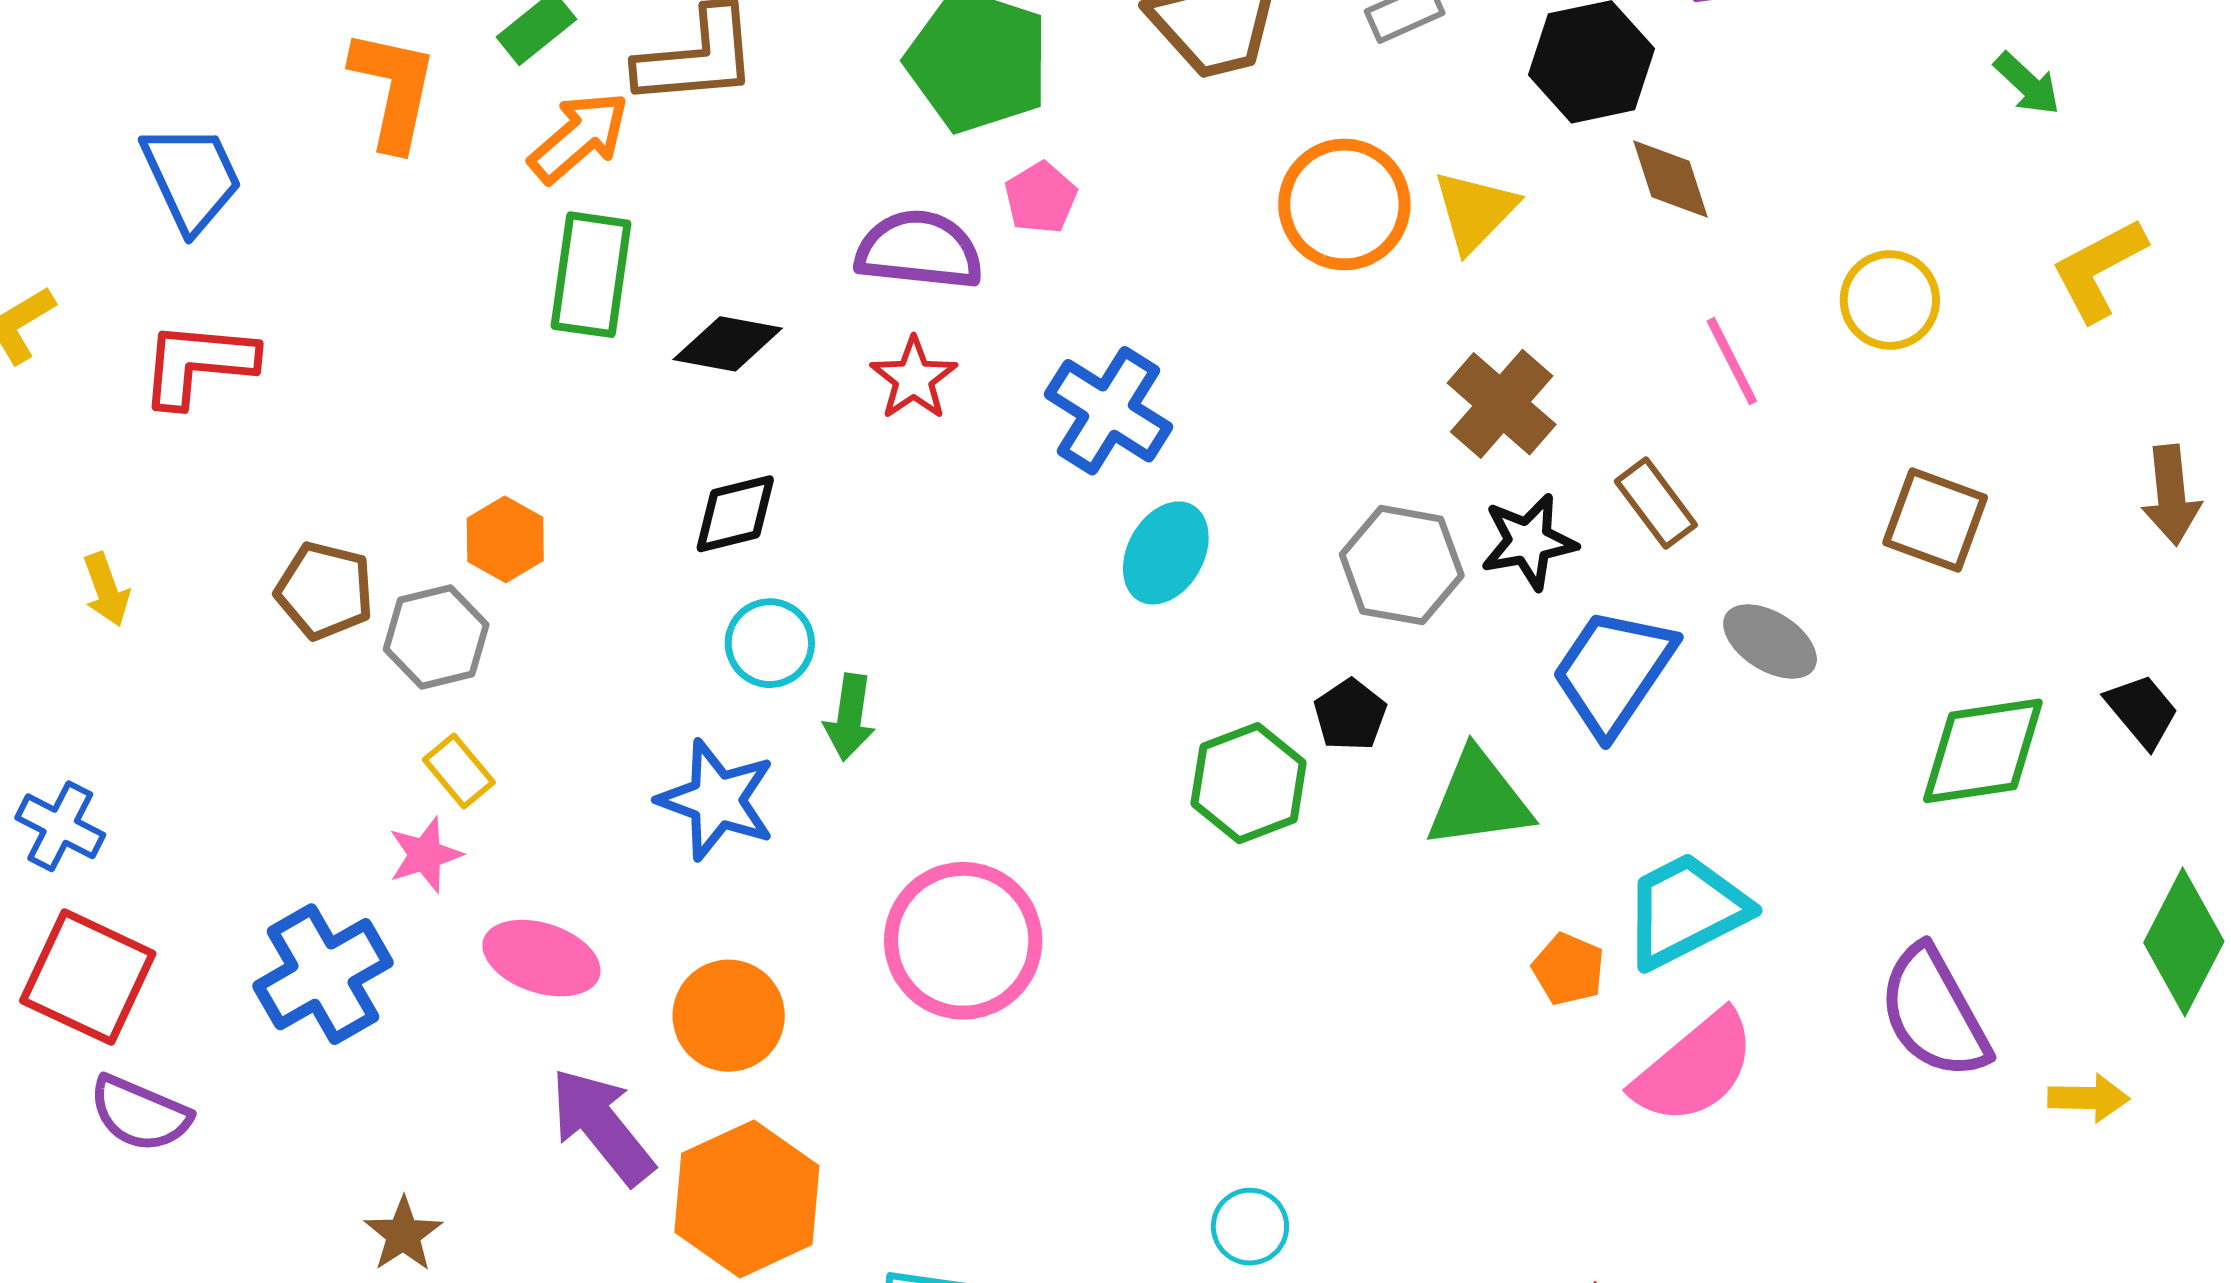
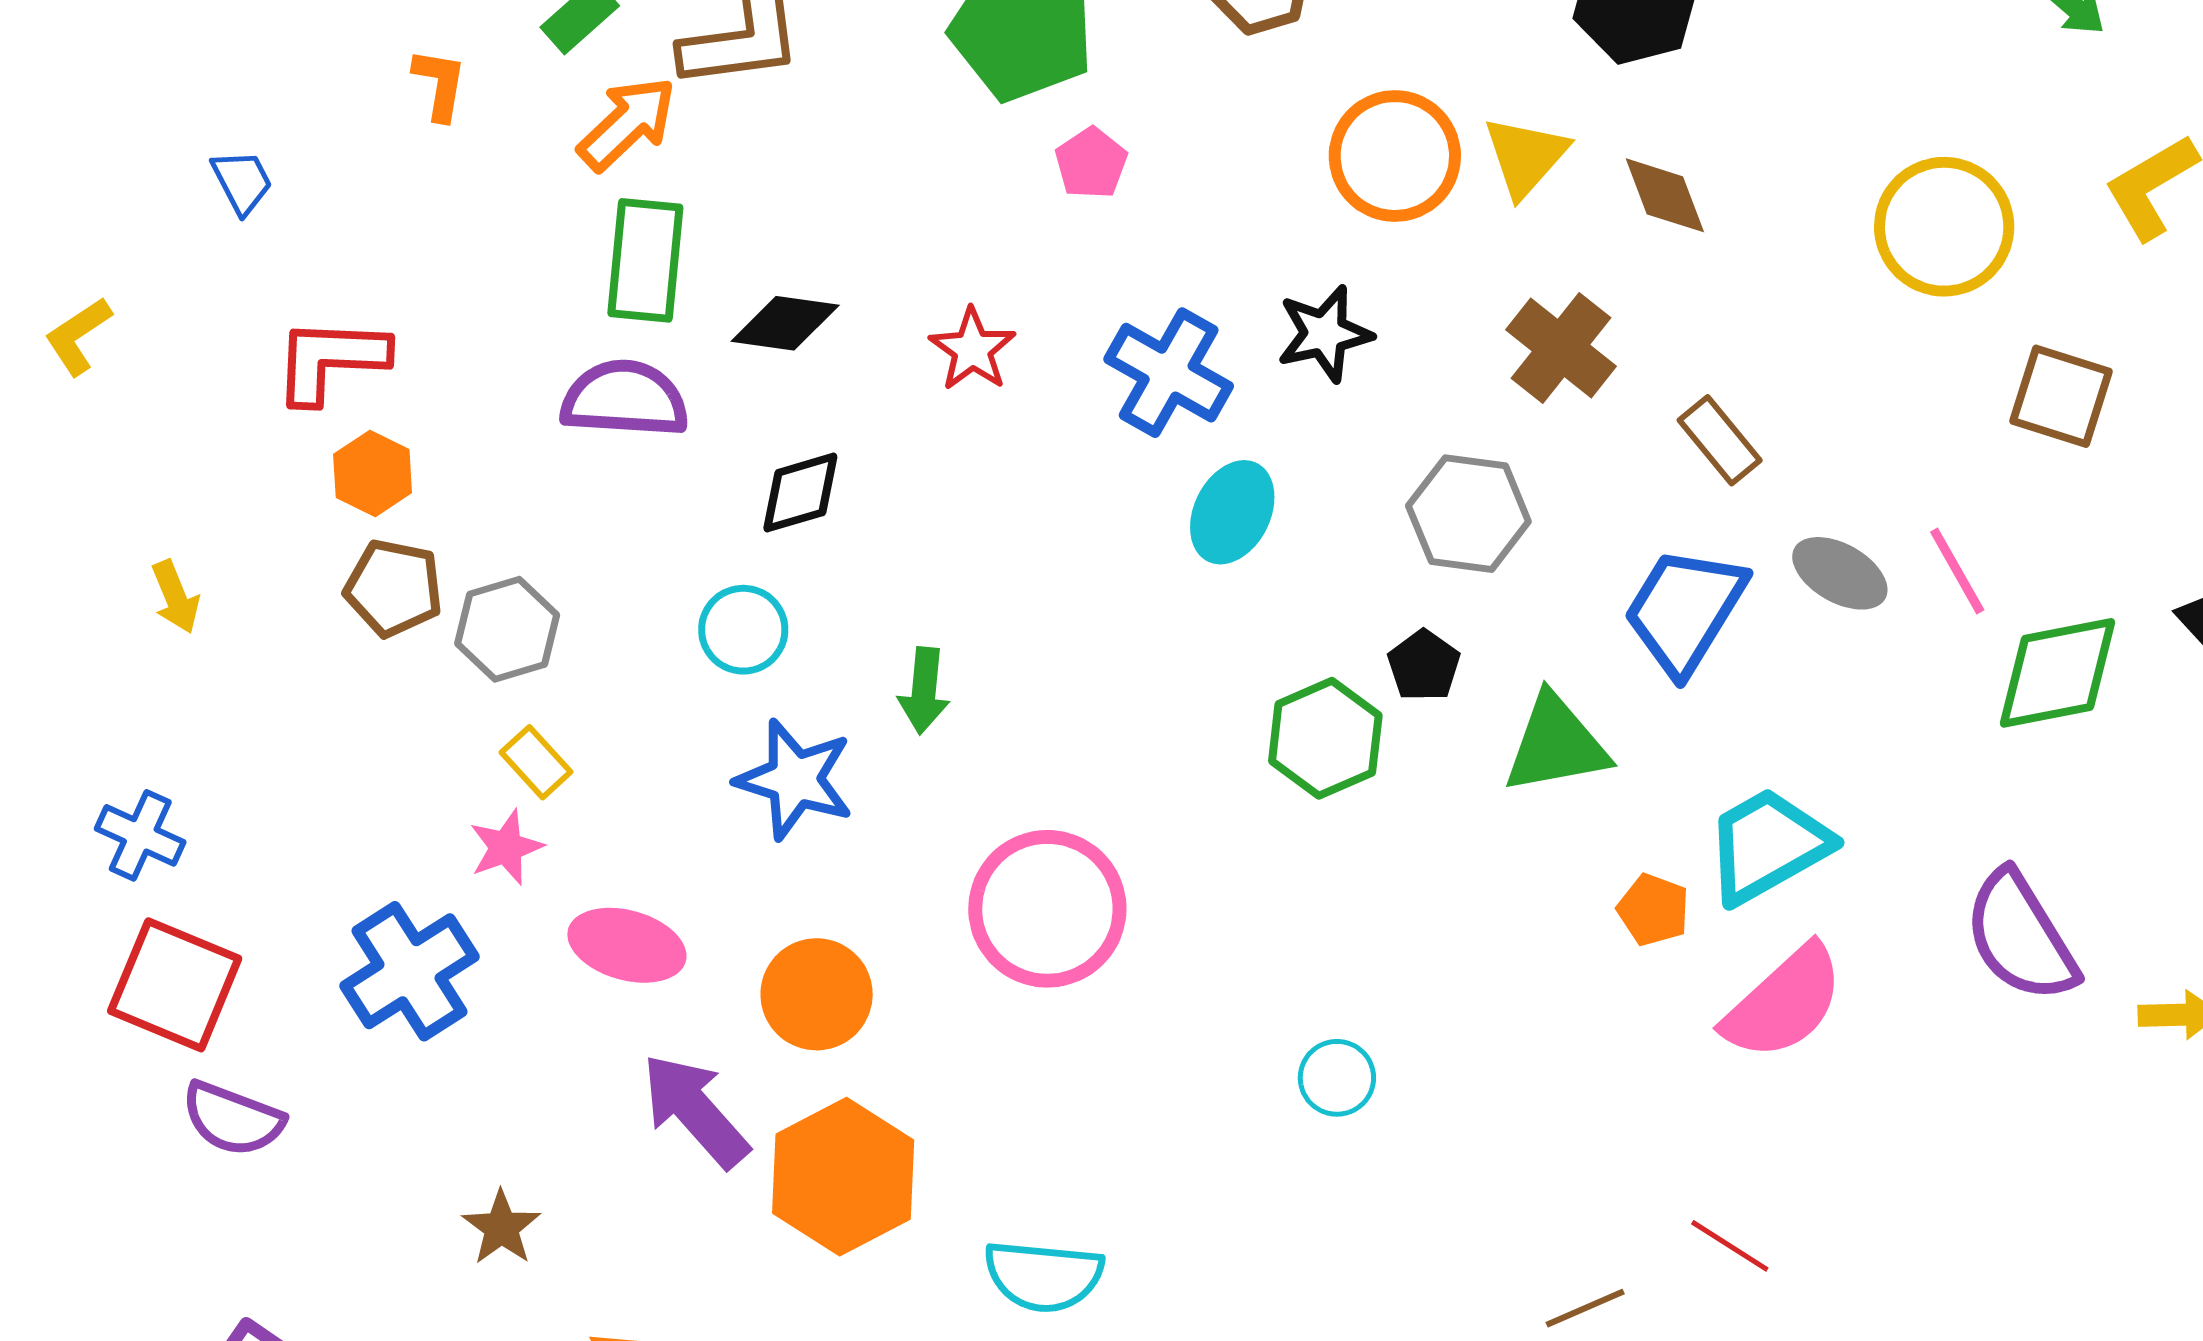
orange L-shape: (393, 89) -> (440, 84), size x0.6
blue trapezoid: (192, 178) -> (242, 182), size x0.6
brown diamond: (1671, 179) -> (1665, 195), moved
purple semicircle: (919, 250) -> (625, 399), moved
yellow circle: (1890, 300) -> (1944, 227), size x1.4
pink line: (1732, 361) -> (1957, 571), moved
red L-shape: (198, 364) -> (330, 360), moved
brown square: (1935, 520) -> (2061, 396), moved
orange hexagon: (505, 539) -> (373, 473), moved
black star: (1529, 542) -> (1325, 334), moved
cyan circle: (770, 643) -> (743, 630), moved
cyan circle: (1250, 1227) -> (1337, 1078), moved

